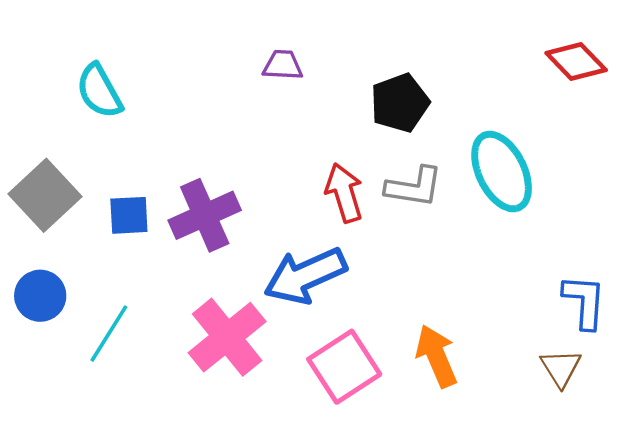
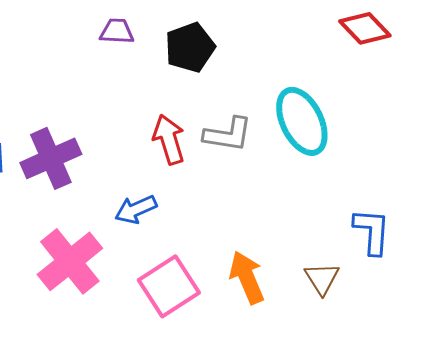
black pentagon: (400, 103) -> (190, 47), moved
blue arrow: (305, 276) -> (136, 209), size x0.6
brown triangle: (561, 368) -> (322, 278), moved

